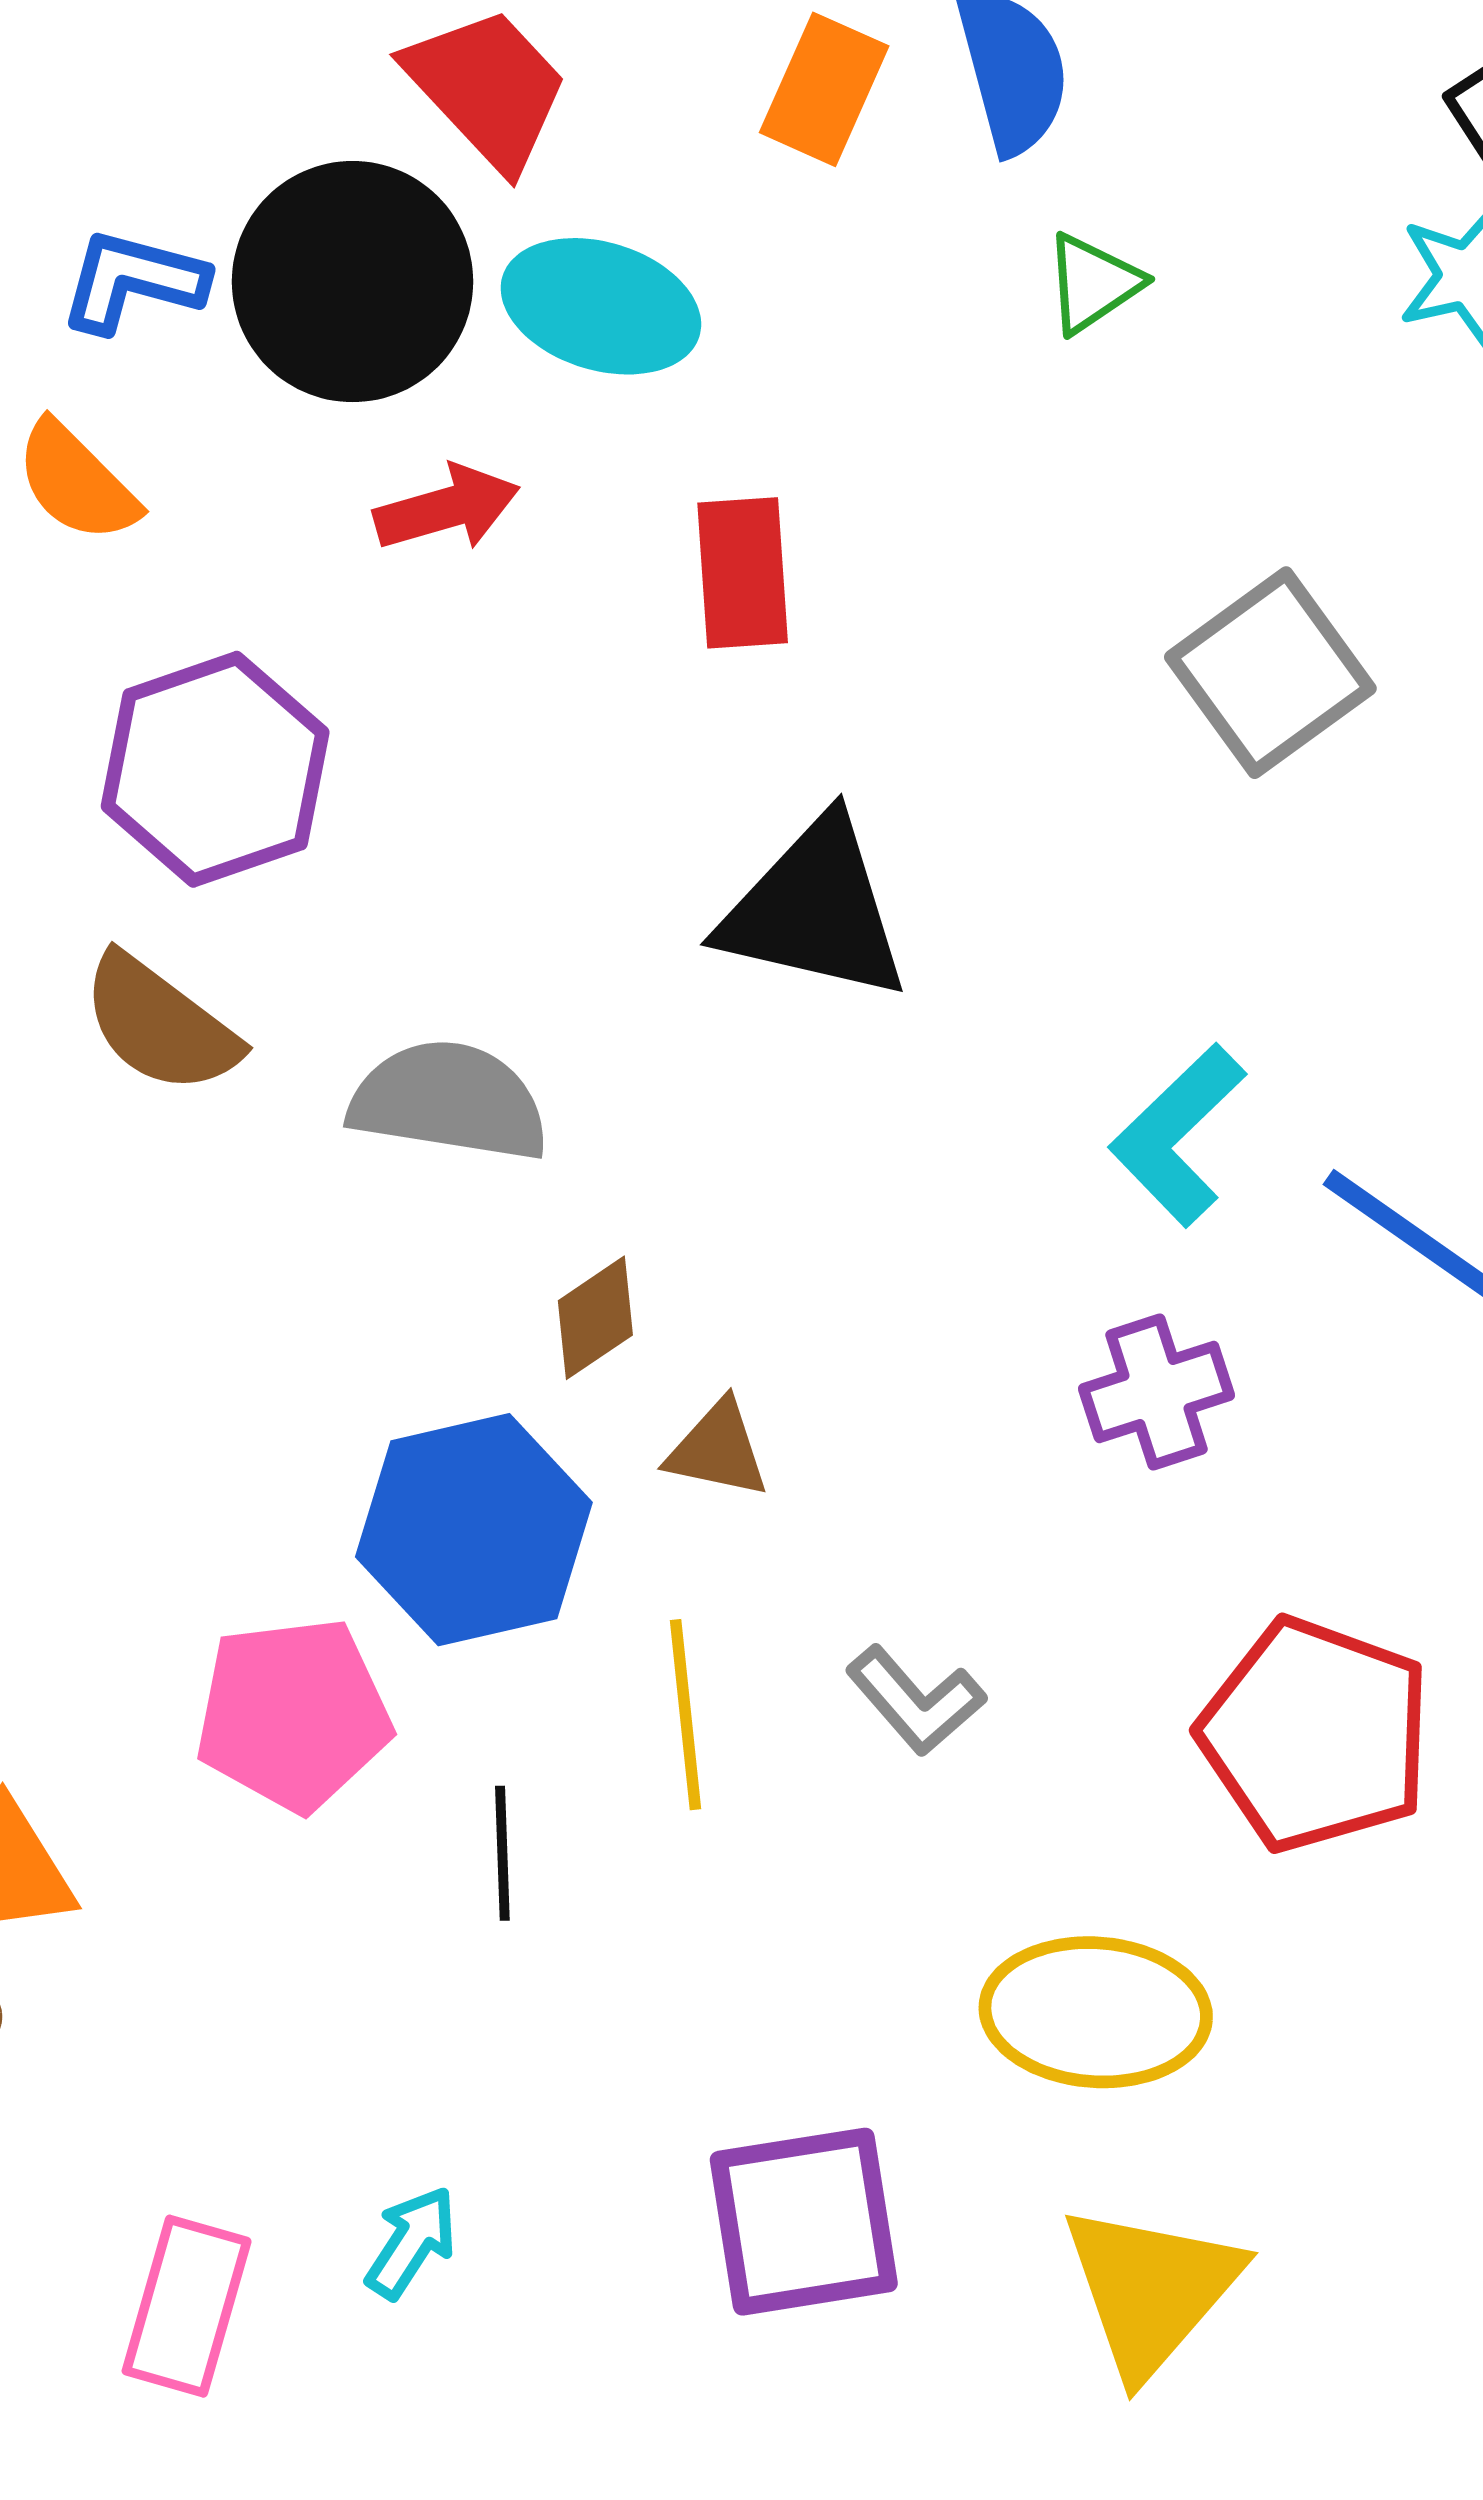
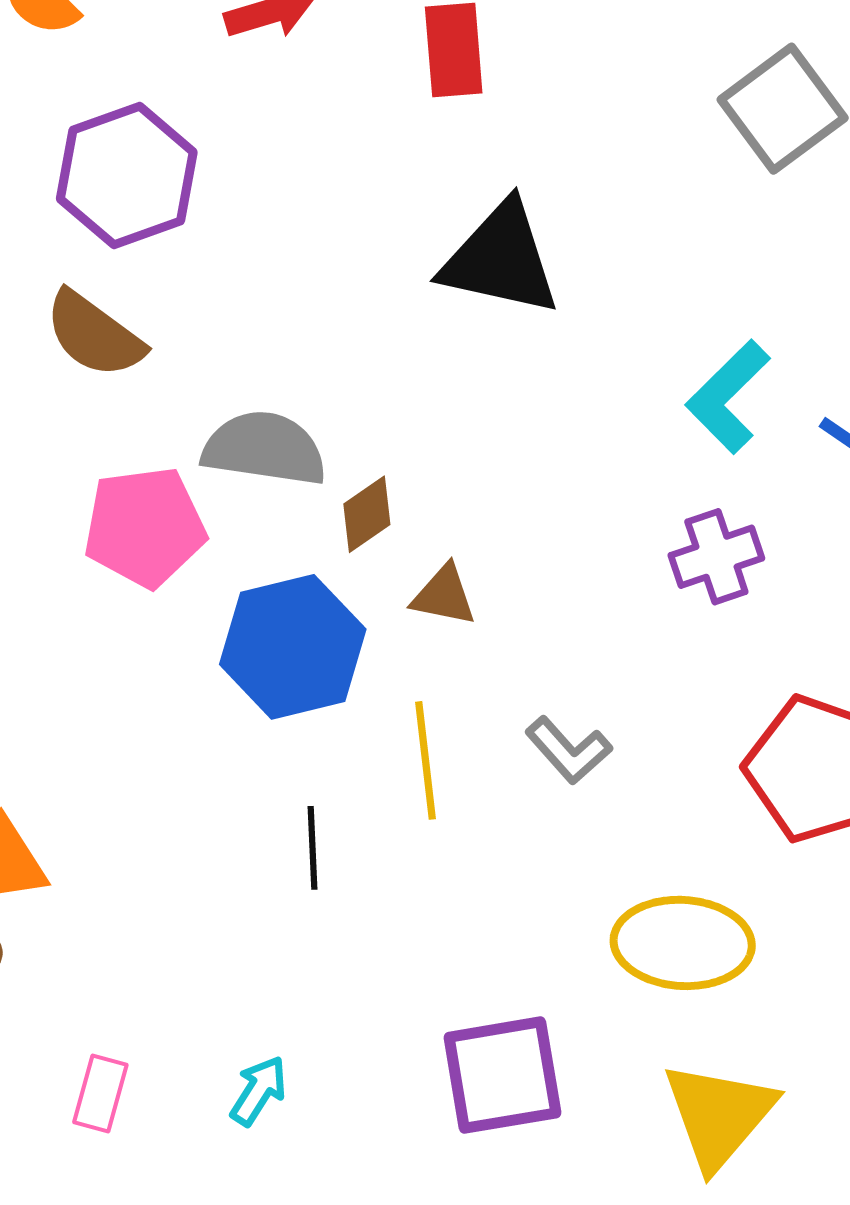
gray semicircle: (449, 1101) -> (264, 449), moved
pink pentagon: (293, 1714) -> (145, 527), moved
pink rectangle: (187, 2306) -> (100, 1094), moved, size x0.7

